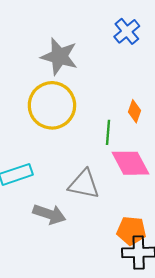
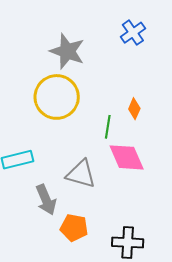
gray arrow: (49, 214) -> (46, 200), turned 44
orange pentagon: (131, 231) -> (74, 228), moved

